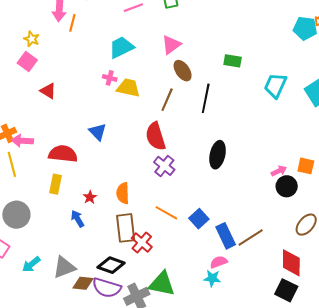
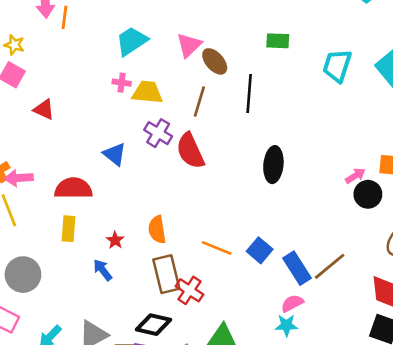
pink triangle: (171, 45) -> (189, 45), moved
purple cross: (164, 166) -> (158, 133), moved

